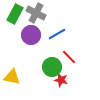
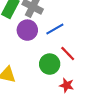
red star: (61, 80) -> (67, 85), moved

